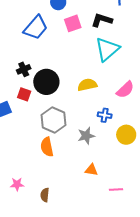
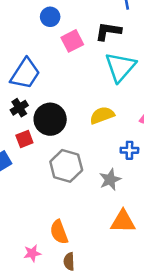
blue trapezoid: (36, 28) -> (25, 74), moved
red square: (24, 94) -> (24, 139), turned -32
orange semicircle: (47, 147) -> (59, 232), moved
orange triangle: (91, 170) -> (123, 221), size x1.5

